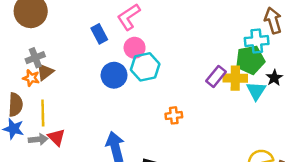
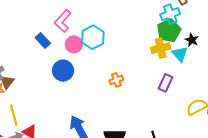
cyan hexagon: (145, 67) -> (93, 37), moved
purple rectangle: (216, 76) -> (165, 83), moved
orange cross: (174, 115) -> (116, 80), moved

